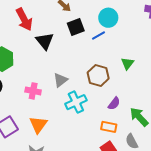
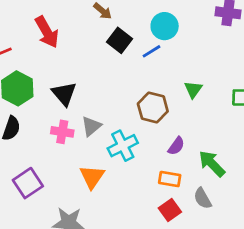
black square: (76, 27) -> (119, 40), turned -30
black triangle: (45, 41) -> (64, 94), moved
gray triangle: (60, 80) -> (91, 126), moved
orange triangle: (38, 125) -> (92, 177), moved

